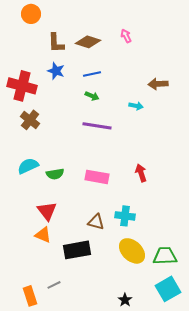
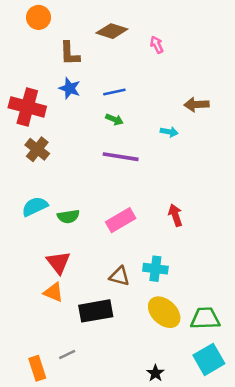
brown diamond: (88, 42) -> (112, 31), moved
pink rectangle: (97, 177) -> (121, 220), turned -40

